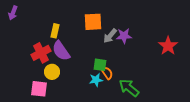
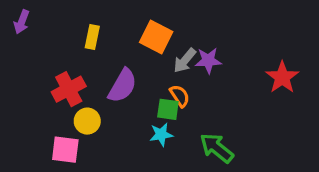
orange square: (93, 22) -> (156, 37), turned 30
yellow rectangle: (55, 31) -> (92, 37), moved
purple semicircle: (61, 51) -> (123, 86), moved, turned -115
orange semicircle: (107, 73) -> (180, 96), moved

